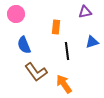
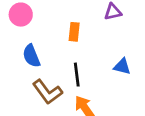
blue triangle: (92, 42) -> (122, 67), moved, turned 32
black line: (67, 51) -> (77, 75), moved

